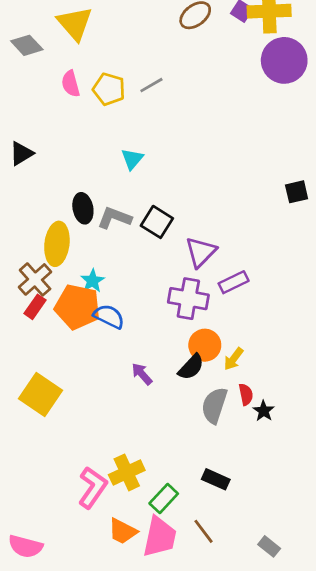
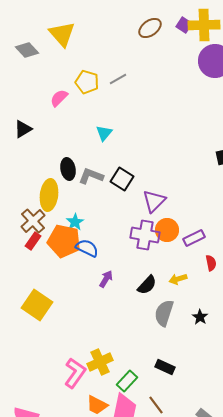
pink semicircle: (71, 84) -> (59, 98), moved, turned 60
purple rectangle: (234, 282) -> (194, 238), moved
orange circle: (205, 345) -> (167, 230), moved
yellow arrow: (234, 359) -> (178, 279), turned 36
purple arrow: (142, 374) -> (106, 279), moved, turned 72
red semicircle: (246, 394) -> (211, 263), moved

